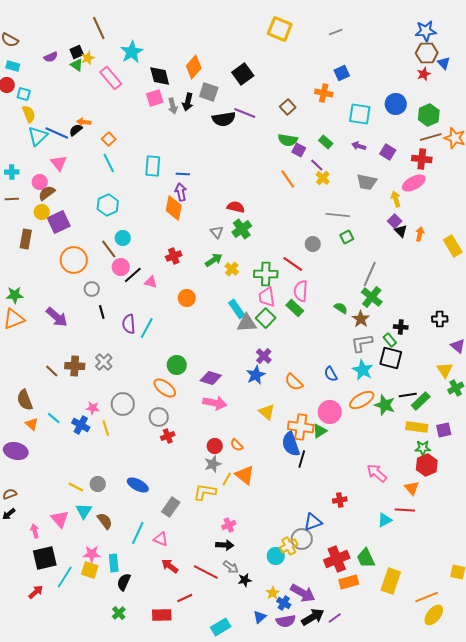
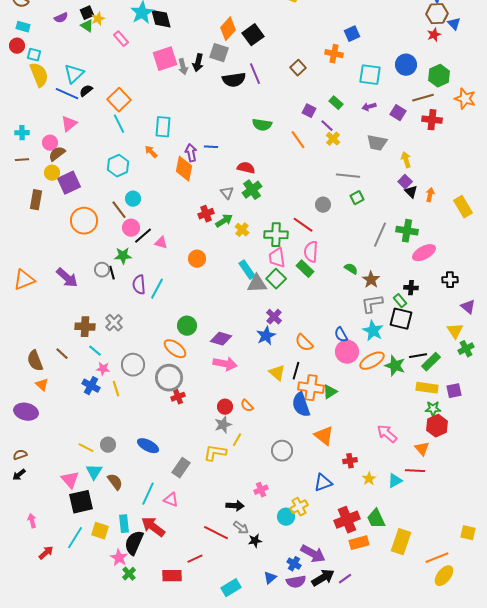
orange diamond: (194, 67) -> (228, 29), moved
black diamond: (160, 76) -> (161, 19), moved
pink rectangle: (111, 78) -> (121, 39), size x0.7
pink square: (155, 98) -> (165, 59), size x1.4
purple line: (245, 113) -> (255, 74), turned 45
yellow semicircle: (29, 114) -> (39, 75), size x1.4
orange arrow: (84, 122) -> (151, 152), moved, turned 40
cyan triangle: (38, 136) -> (74, 74), moved
brown line: (431, 137) -> (423, 98), moved
orange square: (109, 139) -> (119, 100), size x1.6
green semicircle: (288, 140) -> (262, 125), moved
purple arrow: (359, 146) -> (369, 107), turned -32
pink triangle: (59, 163) -> (69, 124), turned 30
blue line: (183, 174) -> (211, 147), moved
pink ellipse: (414, 183) -> (424, 253), moved
red cross: (174, 256) -> (206, 214), moved
gray circle: (92, 289) -> (102, 270), moved
green star: (15, 295) -> (123, 256), moved
green cross: (372, 297) -> (407, 231), moved, turned -30
brown line: (52, 371) -> (62, 354), moved
pink circle: (330, 412) -> (347, 352), moved
gray circle: (159, 417) -> (169, 378), size x1.4
cyan line: (54, 418) -> (95, 351), moved
black line: (302, 459) -> (296, 371), moved
orange triangle: (245, 475) -> (324, 436), moved
pink cross: (229, 525) -> (261, 490), moved
pink arrow: (35, 531) -> (32, 521), moved
gray circle: (302, 539) -> (282, 451), moved
pink star: (92, 554) -> (119, 558), moved, turned 30
black square: (45, 558) -> (81, 502), moved
red arrow: (170, 566) -> (153, 527), moved, size x1.4
black semicircle: (124, 582) -> (134, 543), size x1.4
yellow star: (273, 593) -> (369, 479), moved

